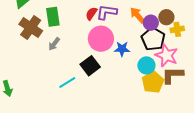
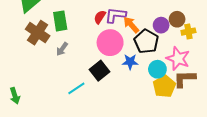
orange arrow: (137, 15) -> (131, 25), moved
black pentagon: (153, 39) -> (146, 41), moved
blue star: (122, 49) -> (130, 62), moved

